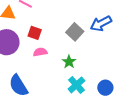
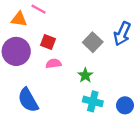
blue arrow: (101, 24) -> (122, 34), turned -40
cyan cross: (76, 85) -> (93, 101), turned -36

